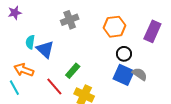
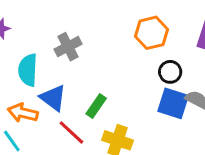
gray cross: (70, 20) -> (68, 47), moved
cyan semicircle: (30, 42) -> (28, 70), size x1.5
blue triangle: (45, 49) -> (53, 98), moved

